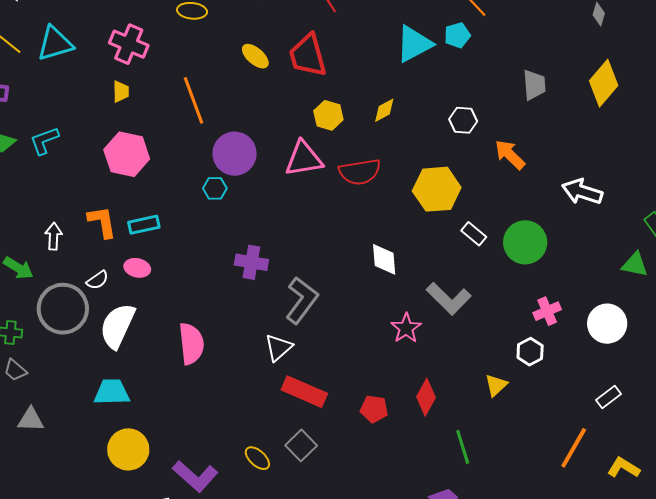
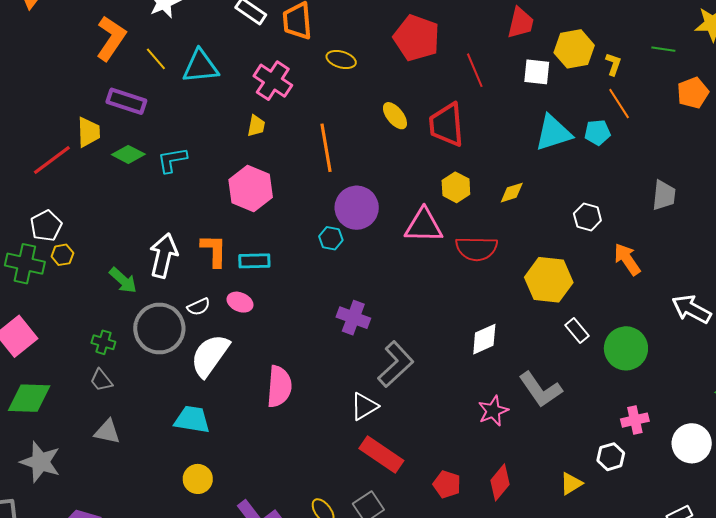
white arrow: (54, 236) -> (164, 256), size x1.6
white diamond: (384, 259) -> (484, 339), turned 60
yellow circle: (128, 449) -> (198, 479), size x0.7

